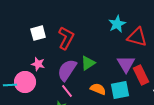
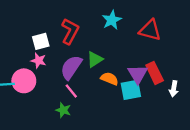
cyan star: (117, 24) -> (112, 20), moved
white square: (38, 33) -> (41, 41), moved
purple triangle: (126, 64) -> (138, 74), moved
orange semicircle: (98, 89) -> (109, 79), moved

